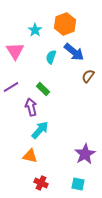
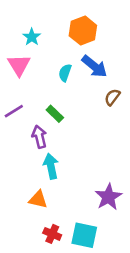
cyan star: (35, 30) -> (32, 37), moved
cyan arrow: (40, 130) -> (51, 166), turned -54
cyan square: (78, 184) -> (84, 235), moved, size x1.5

